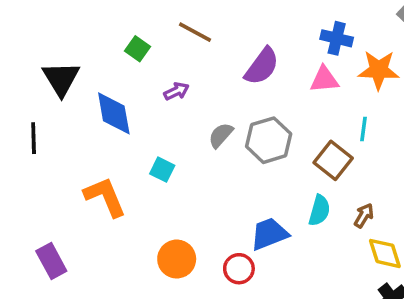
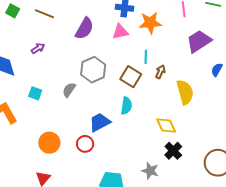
green square: (137, 49) -> (13, 11), moved
gray semicircle: (221, 135) -> (69, 90), moved
brown arrow: (364, 216) -> (160, 72), moved

